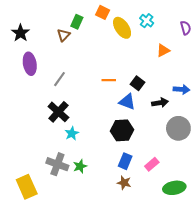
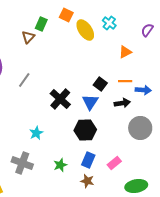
purple semicircle: (186, 28) -> (147, 30), turned -128
orange line: (109, 80) -> (125, 81), moved
blue triangle: (127, 102) -> (90, 102), turned 42
black cross: (58, 112) -> (60, 99), moved
green star: (80, 166) -> (60, 165), moved

